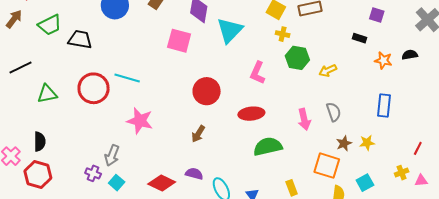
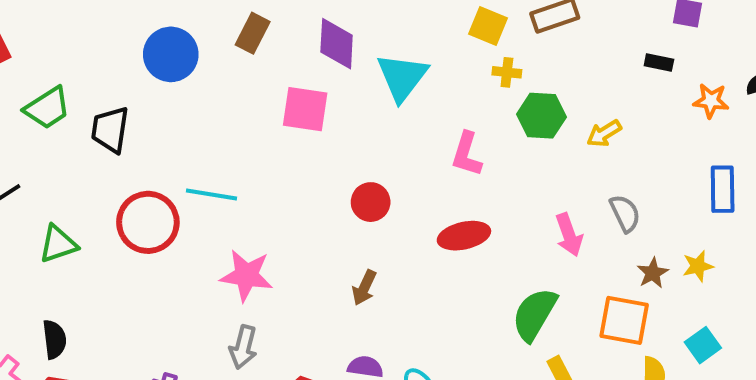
black trapezoid: (80, 40) -> (110, 130), turned -85
red circle: (207, 91) -> (371, 202), size x0.7
green semicircle: (268, 146) -> (534, 314), moved, turned -40
gray arrow: (112, 155) -> (243, 347), moved

